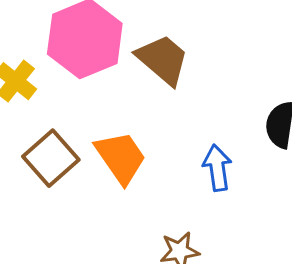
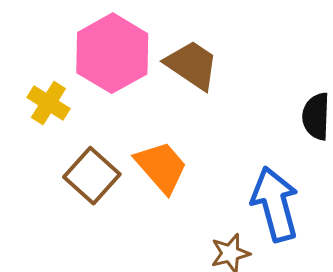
blue arrow: (217, 168) -> (275, 204), moved, size x1.6

